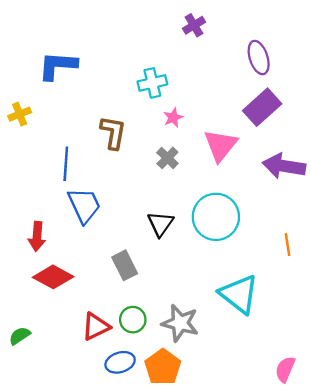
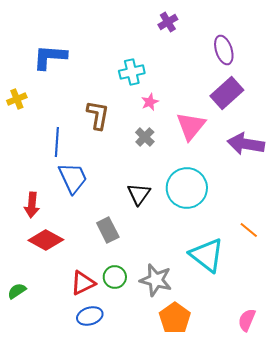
orange line: (287, 245) -> (249, 230), moved, turned -42
blue ellipse: (120, 362) -> (90, 316), moved
orange pentagon: (163, 367) -> (175, 318), moved

